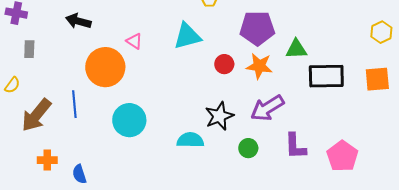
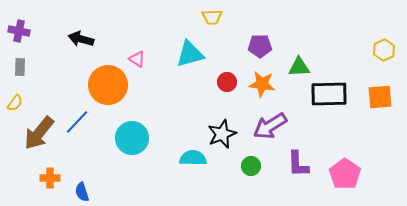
purple pentagon: (257, 28) -> (260, 46), size x0.7
gray rectangle: (29, 49) -> (20, 67), moved
blue line: (74, 104) -> (77, 122), turned 48

